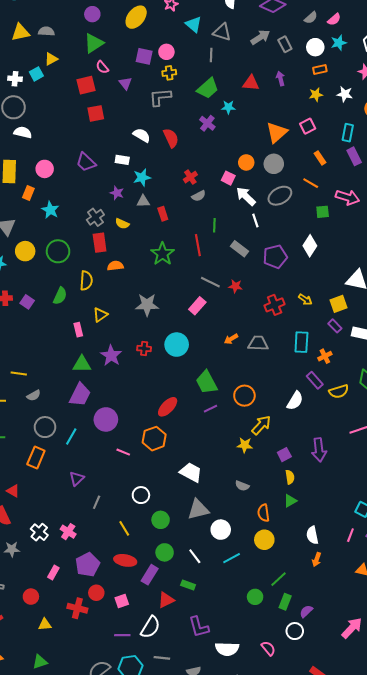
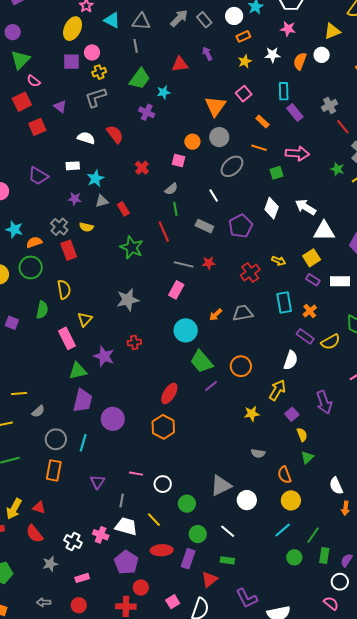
yellow ellipse: (136, 17) -> (73, 29), moved
purple triangle: (125, 83) -> (60, 106), moved
gray semicircle: (199, 196) -> (171, 189), moved
white arrow: (246, 196) -> (306, 207), moved
orange semicircle: (115, 266) -> (34, 242), moved
pink rectangle: (78, 330) -> (67, 338), size x1.5
cyan circle: (177, 345) -> (186, 330), moved
yellow arrow: (261, 425) -> (277, 390), moved
pink line: (123, 452) -> (136, 474), moved
white trapezoid: (191, 472) -> (126, 526), moved
cyan line: (232, 558) -> (283, 530), moved
pink rectangle: (53, 572) -> (82, 578), moved, turned 56
pink square: (122, 601) -> (173, 602), moved
pink semicircle: (268, 648) -> (331, 603), moved

